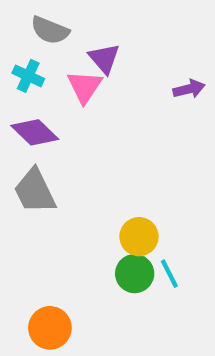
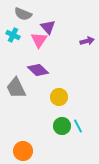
purple diamond: (35, 132) -> (38, 70), moved
yellow circle: (139, 237) -> (59, 97), moved

